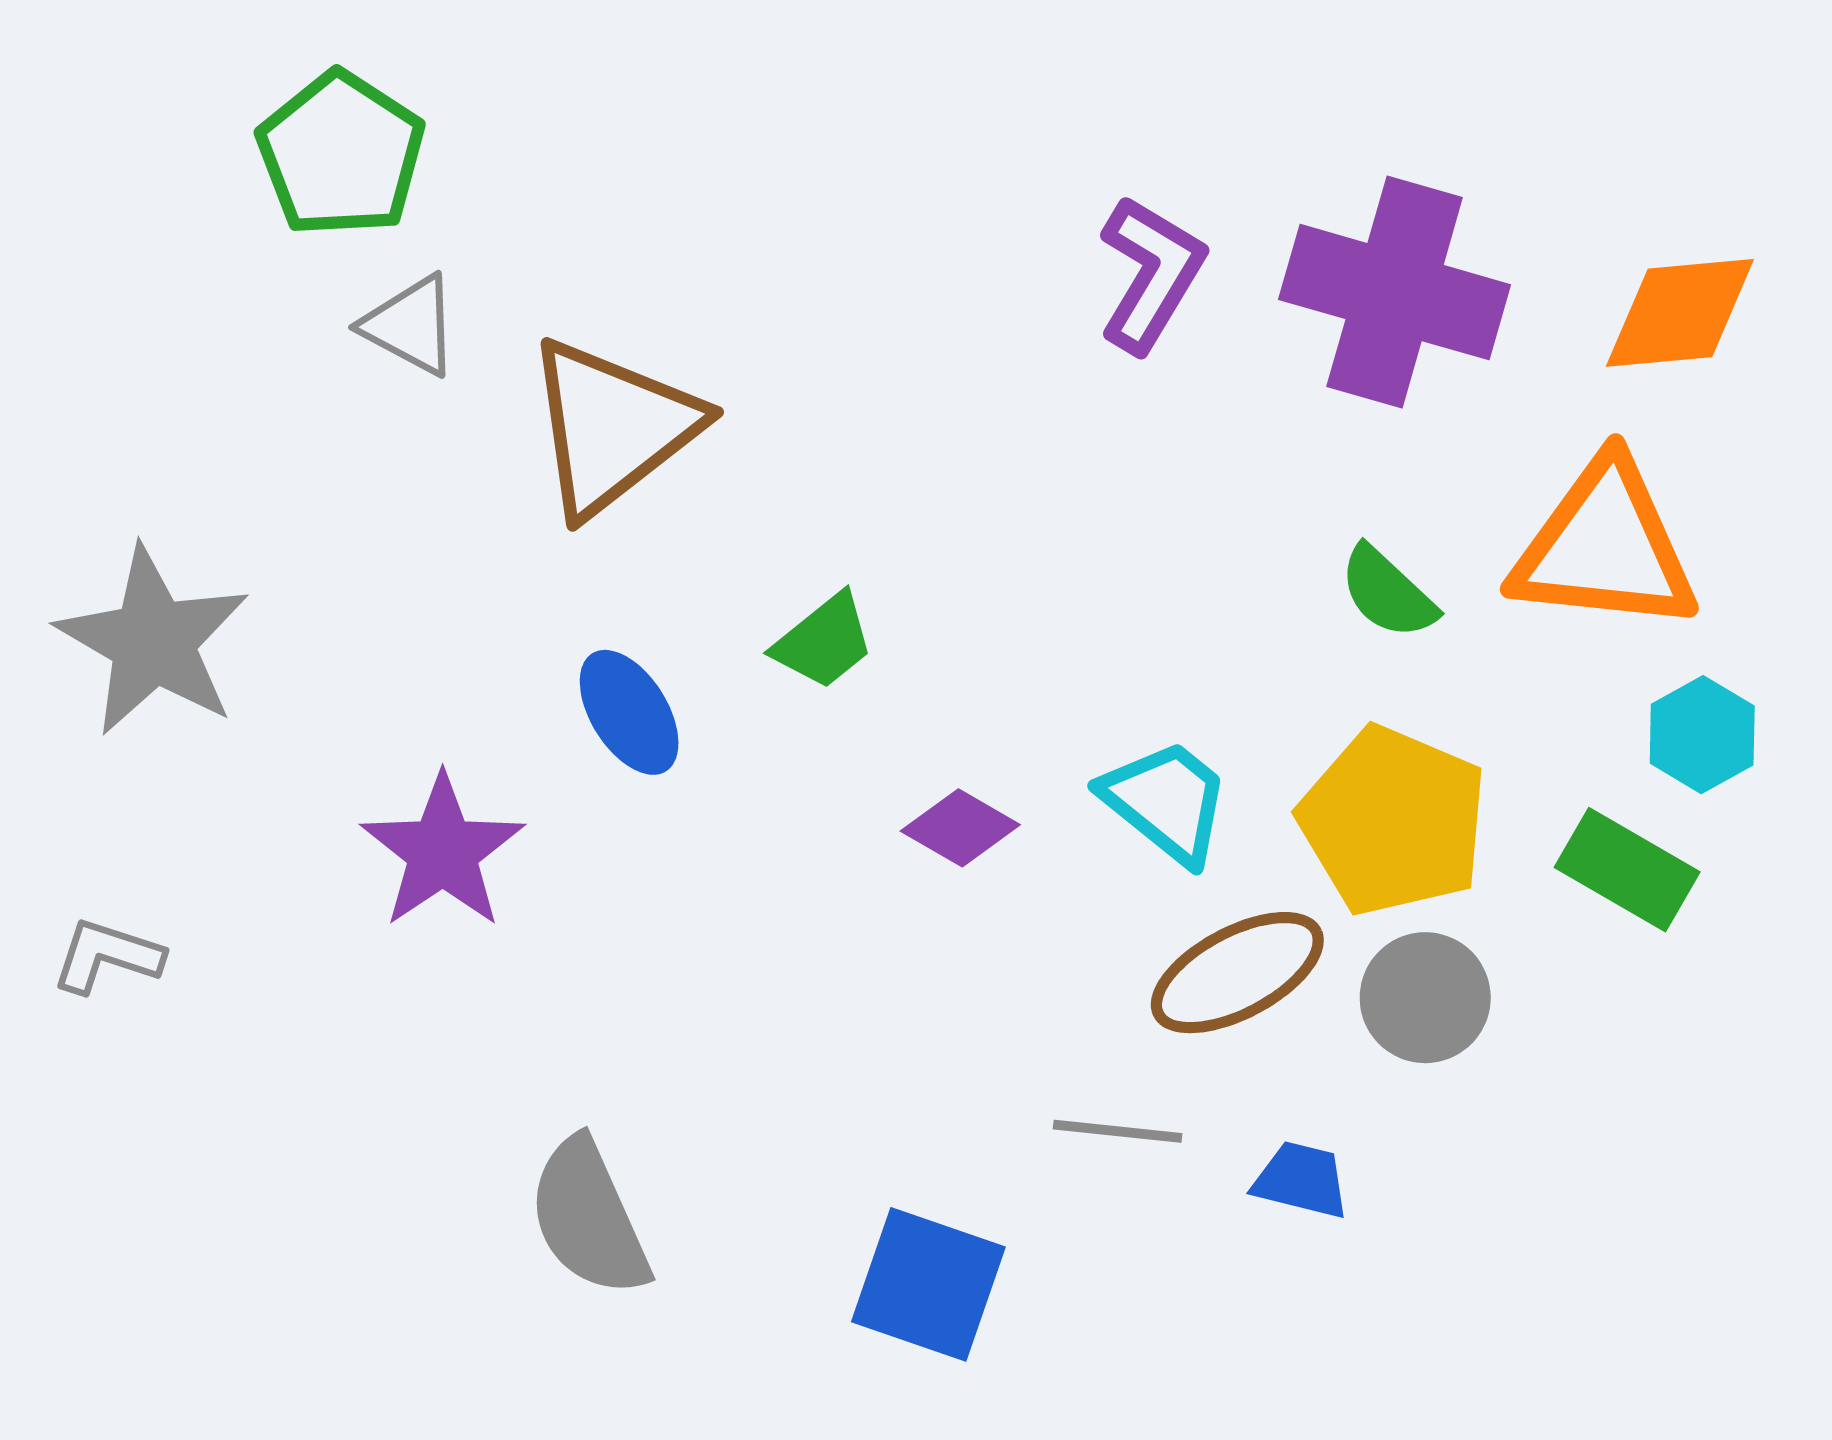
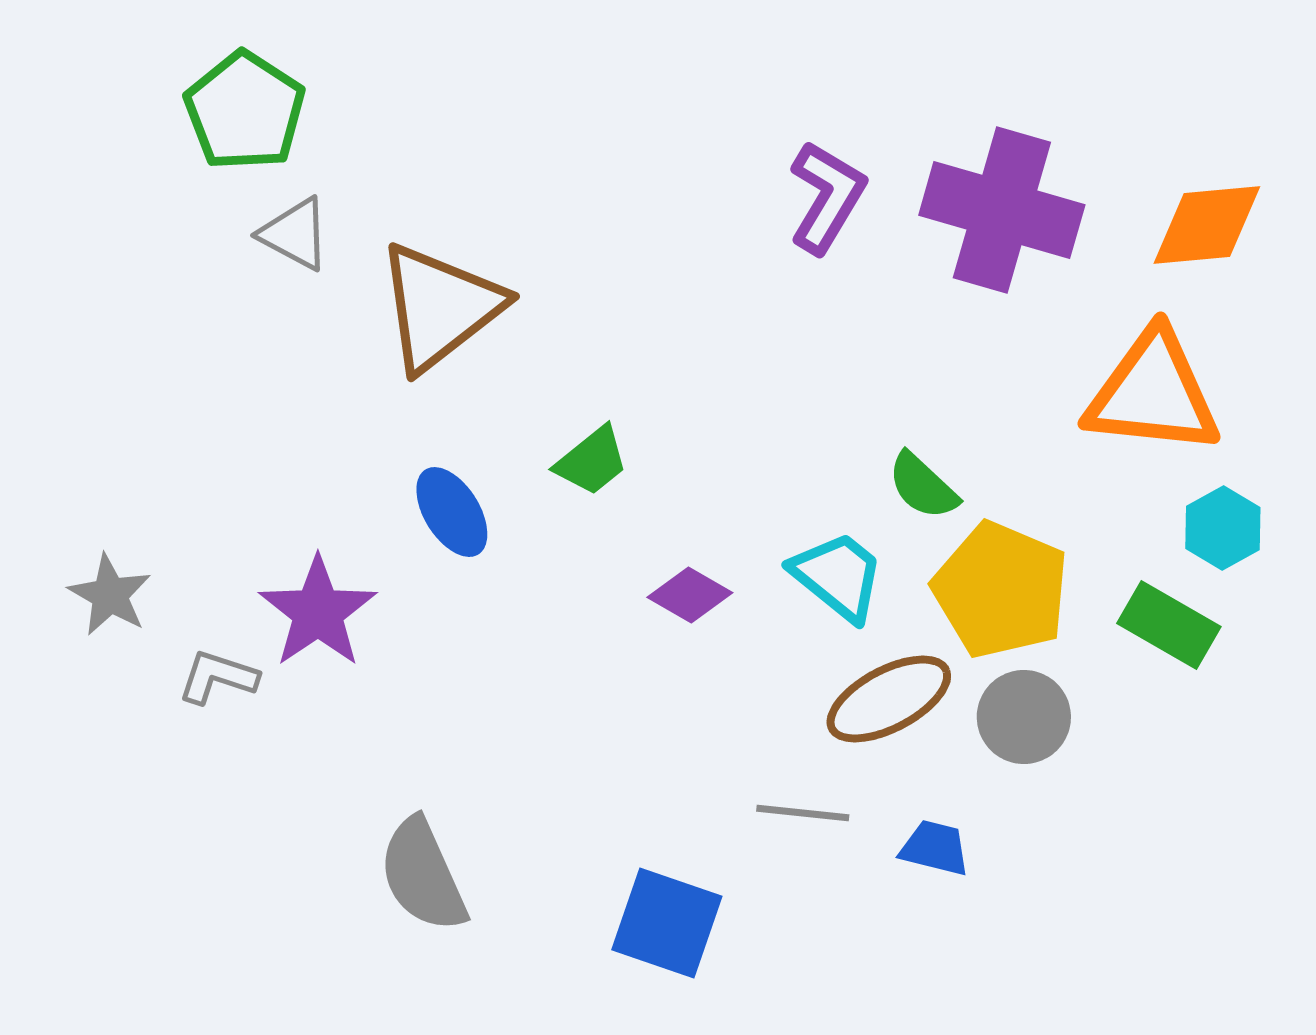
green semicircle: (1388, 593) -> (923, 486), moved
gray star: (153, 641) -> (110, 595), moved, size x0.6
gray L-shape: (107, 956) -> (218, 677), moved

